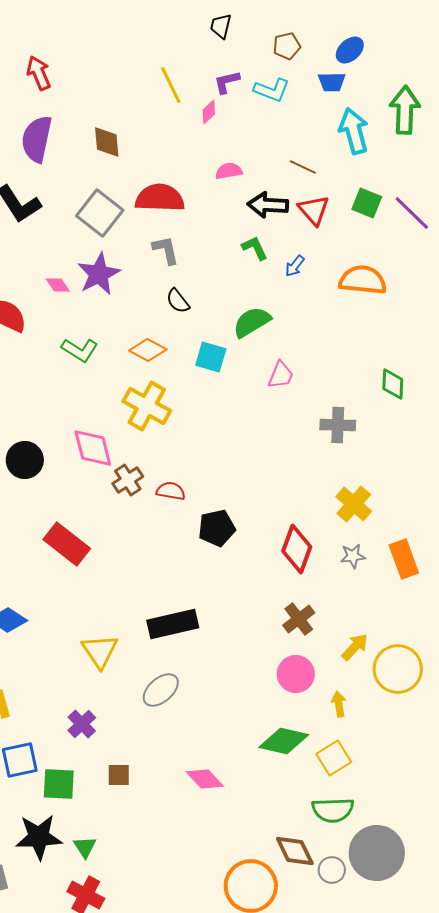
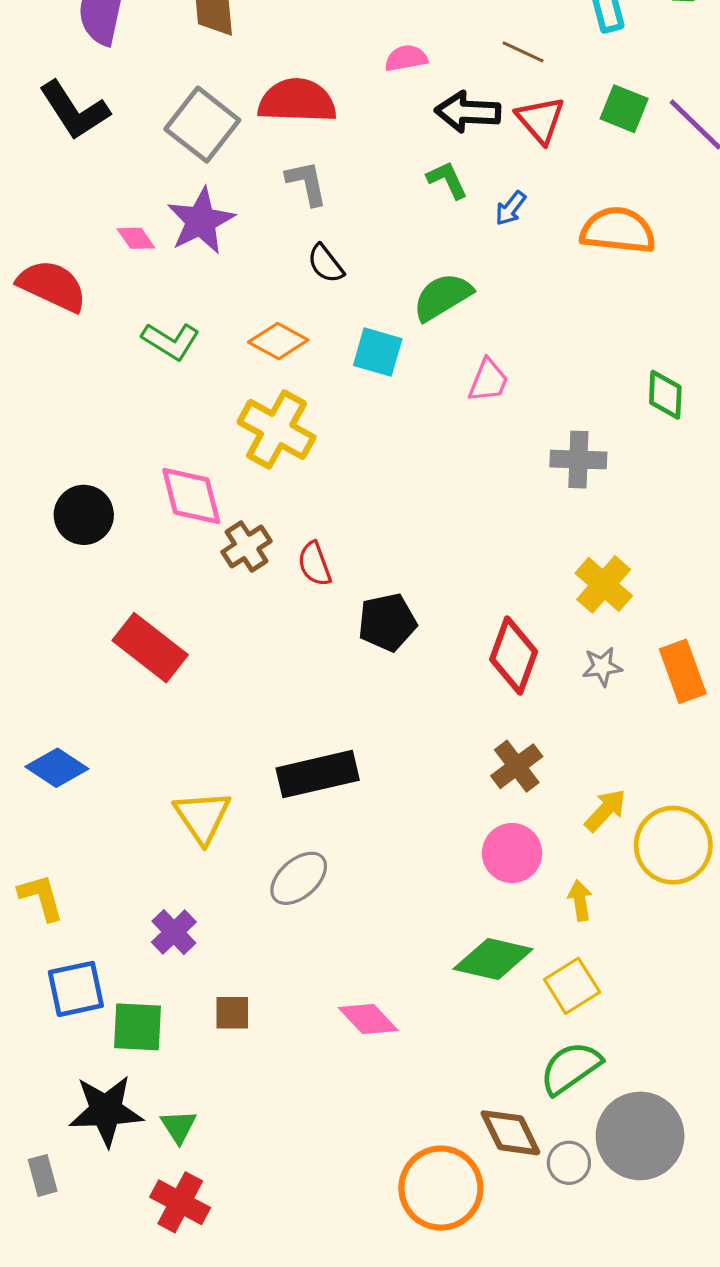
red semicircle: (171, 491) -> (314, 564), turned -120
green semicircle: (333, 810) -> (570, 1068), turned 147

